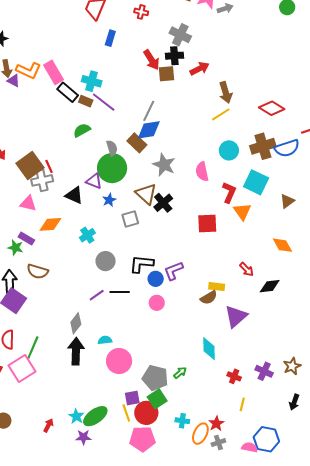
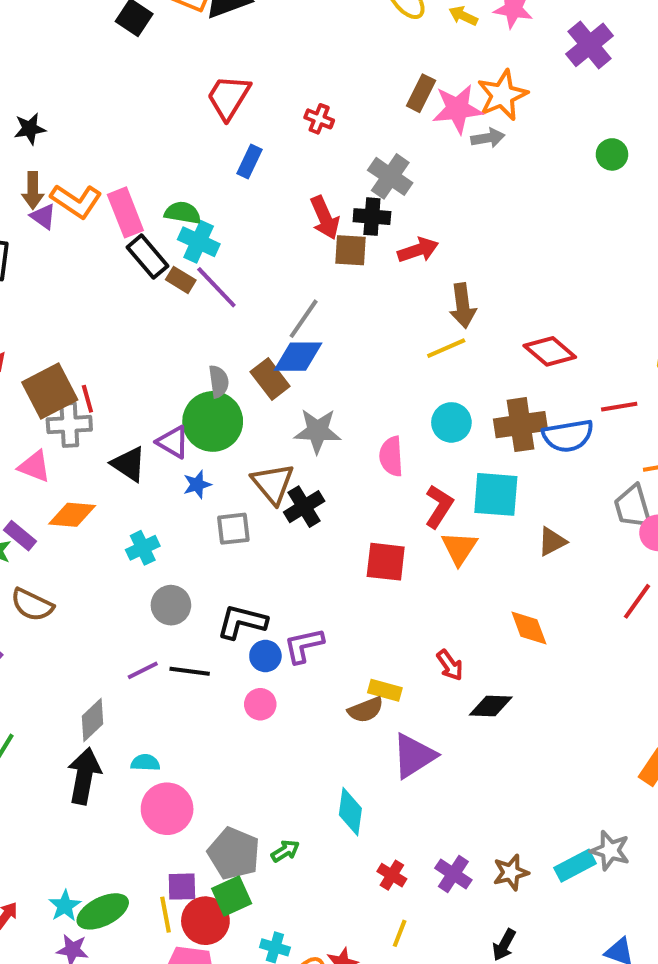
green semicircle: (82, 130) -> (183, 213), moved, turned 30
gray star: (164, 165) -> (317, 431), turned -30
cyan square: (256, 182) -> (496, 494), turned -30

